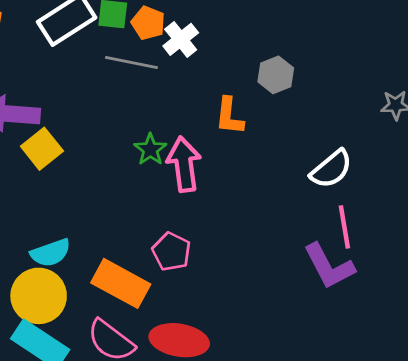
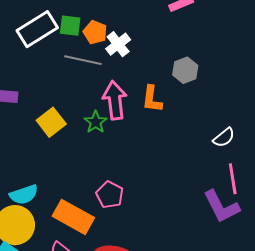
yellow square: (42, 149) -> (51, 122), moved
pink arrow: (184, 164) -> (115, 100), moved
white semicircle: (331, 169) -> (224, 138), size x0.7

